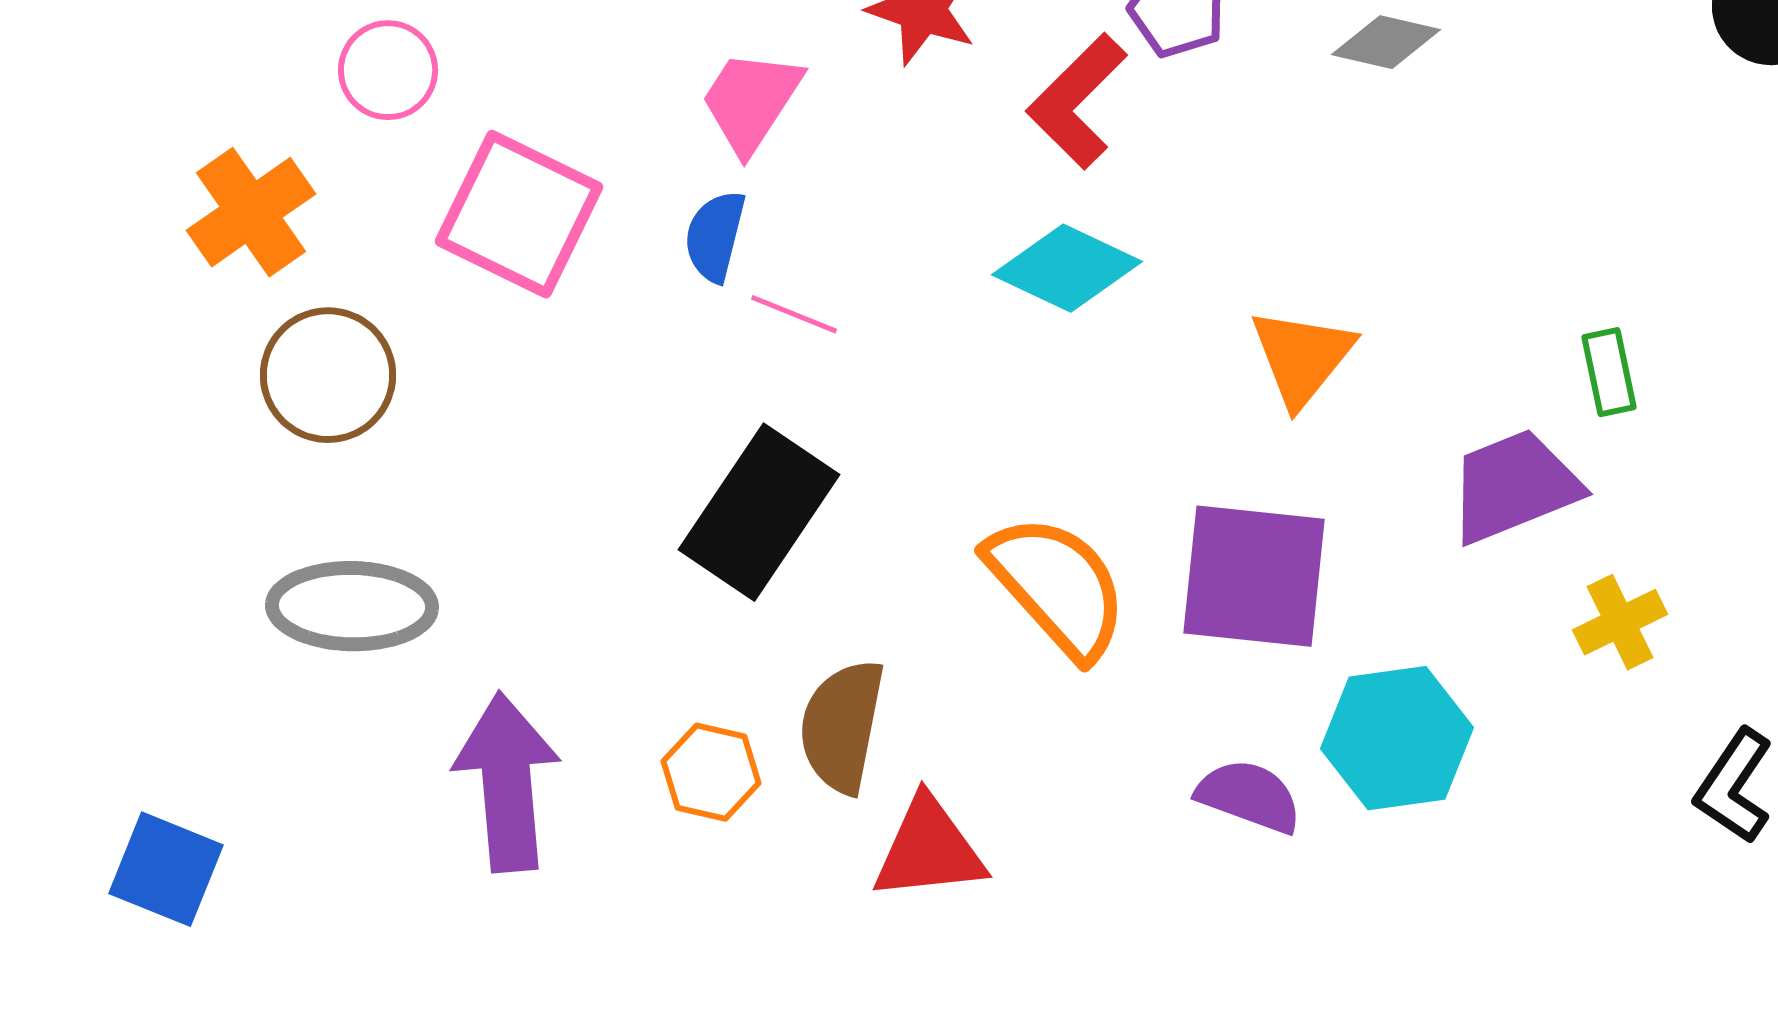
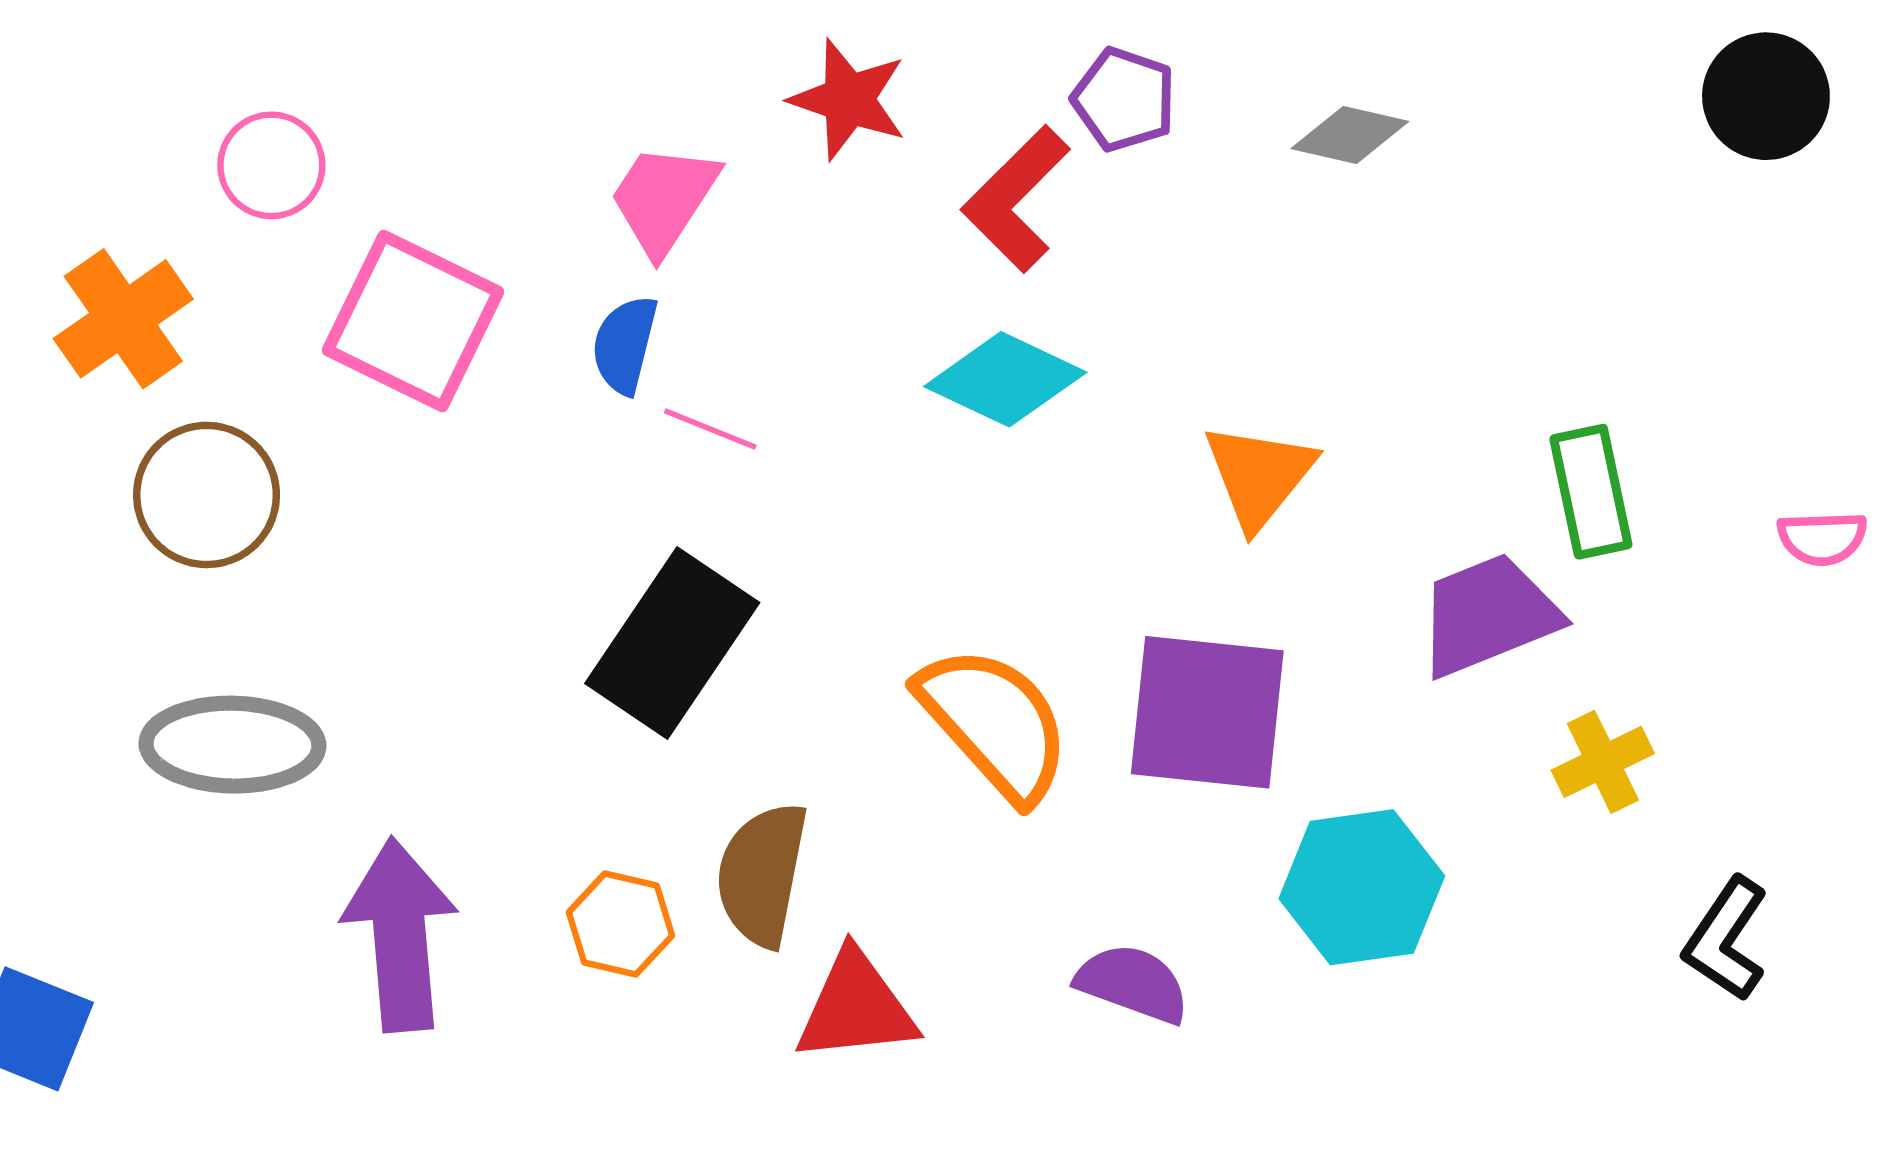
green rectangle: (1609, 372) -> (1591, 492), size x1.4
purple semicircle: (1249, 796) -> (1133, 983), moved

